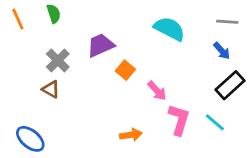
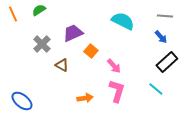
green semicircle: (54, 14) -> (39, 10), turned -104
brown triangle: (51, 89) -> (62, 65), moved
pink L-shape: (179, 120) -> (117, 91), moved
orange arrow: (131, 135) -> (85, 98), moved

